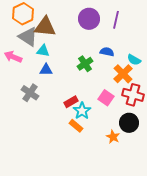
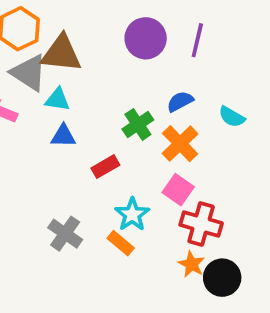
blue semicircle: (107, 52) -> (180, 101), turned -40
orange cross: (123, 74) -> (180, 144), moved
gray cross: (30, 93) -> (65, 234), moved
red cross: (133, 95) -> (201, 224), moved
red rectangle: (71, 102) -> (105, 167), moved
black circle: (129, 123) -> (222, 278), moved

